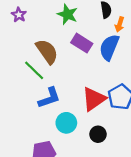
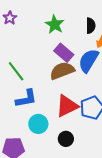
brown semicircle: (47, 52) -> (62, 71), moved, turned -85

